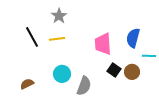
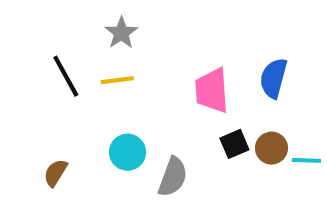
cyan line: (149, 56) -> (306, 160), moved
black square: (114, 70) -> (234, 144), turned 32
brown semicircle: (27, 84) -> (56, 173), turned -32

